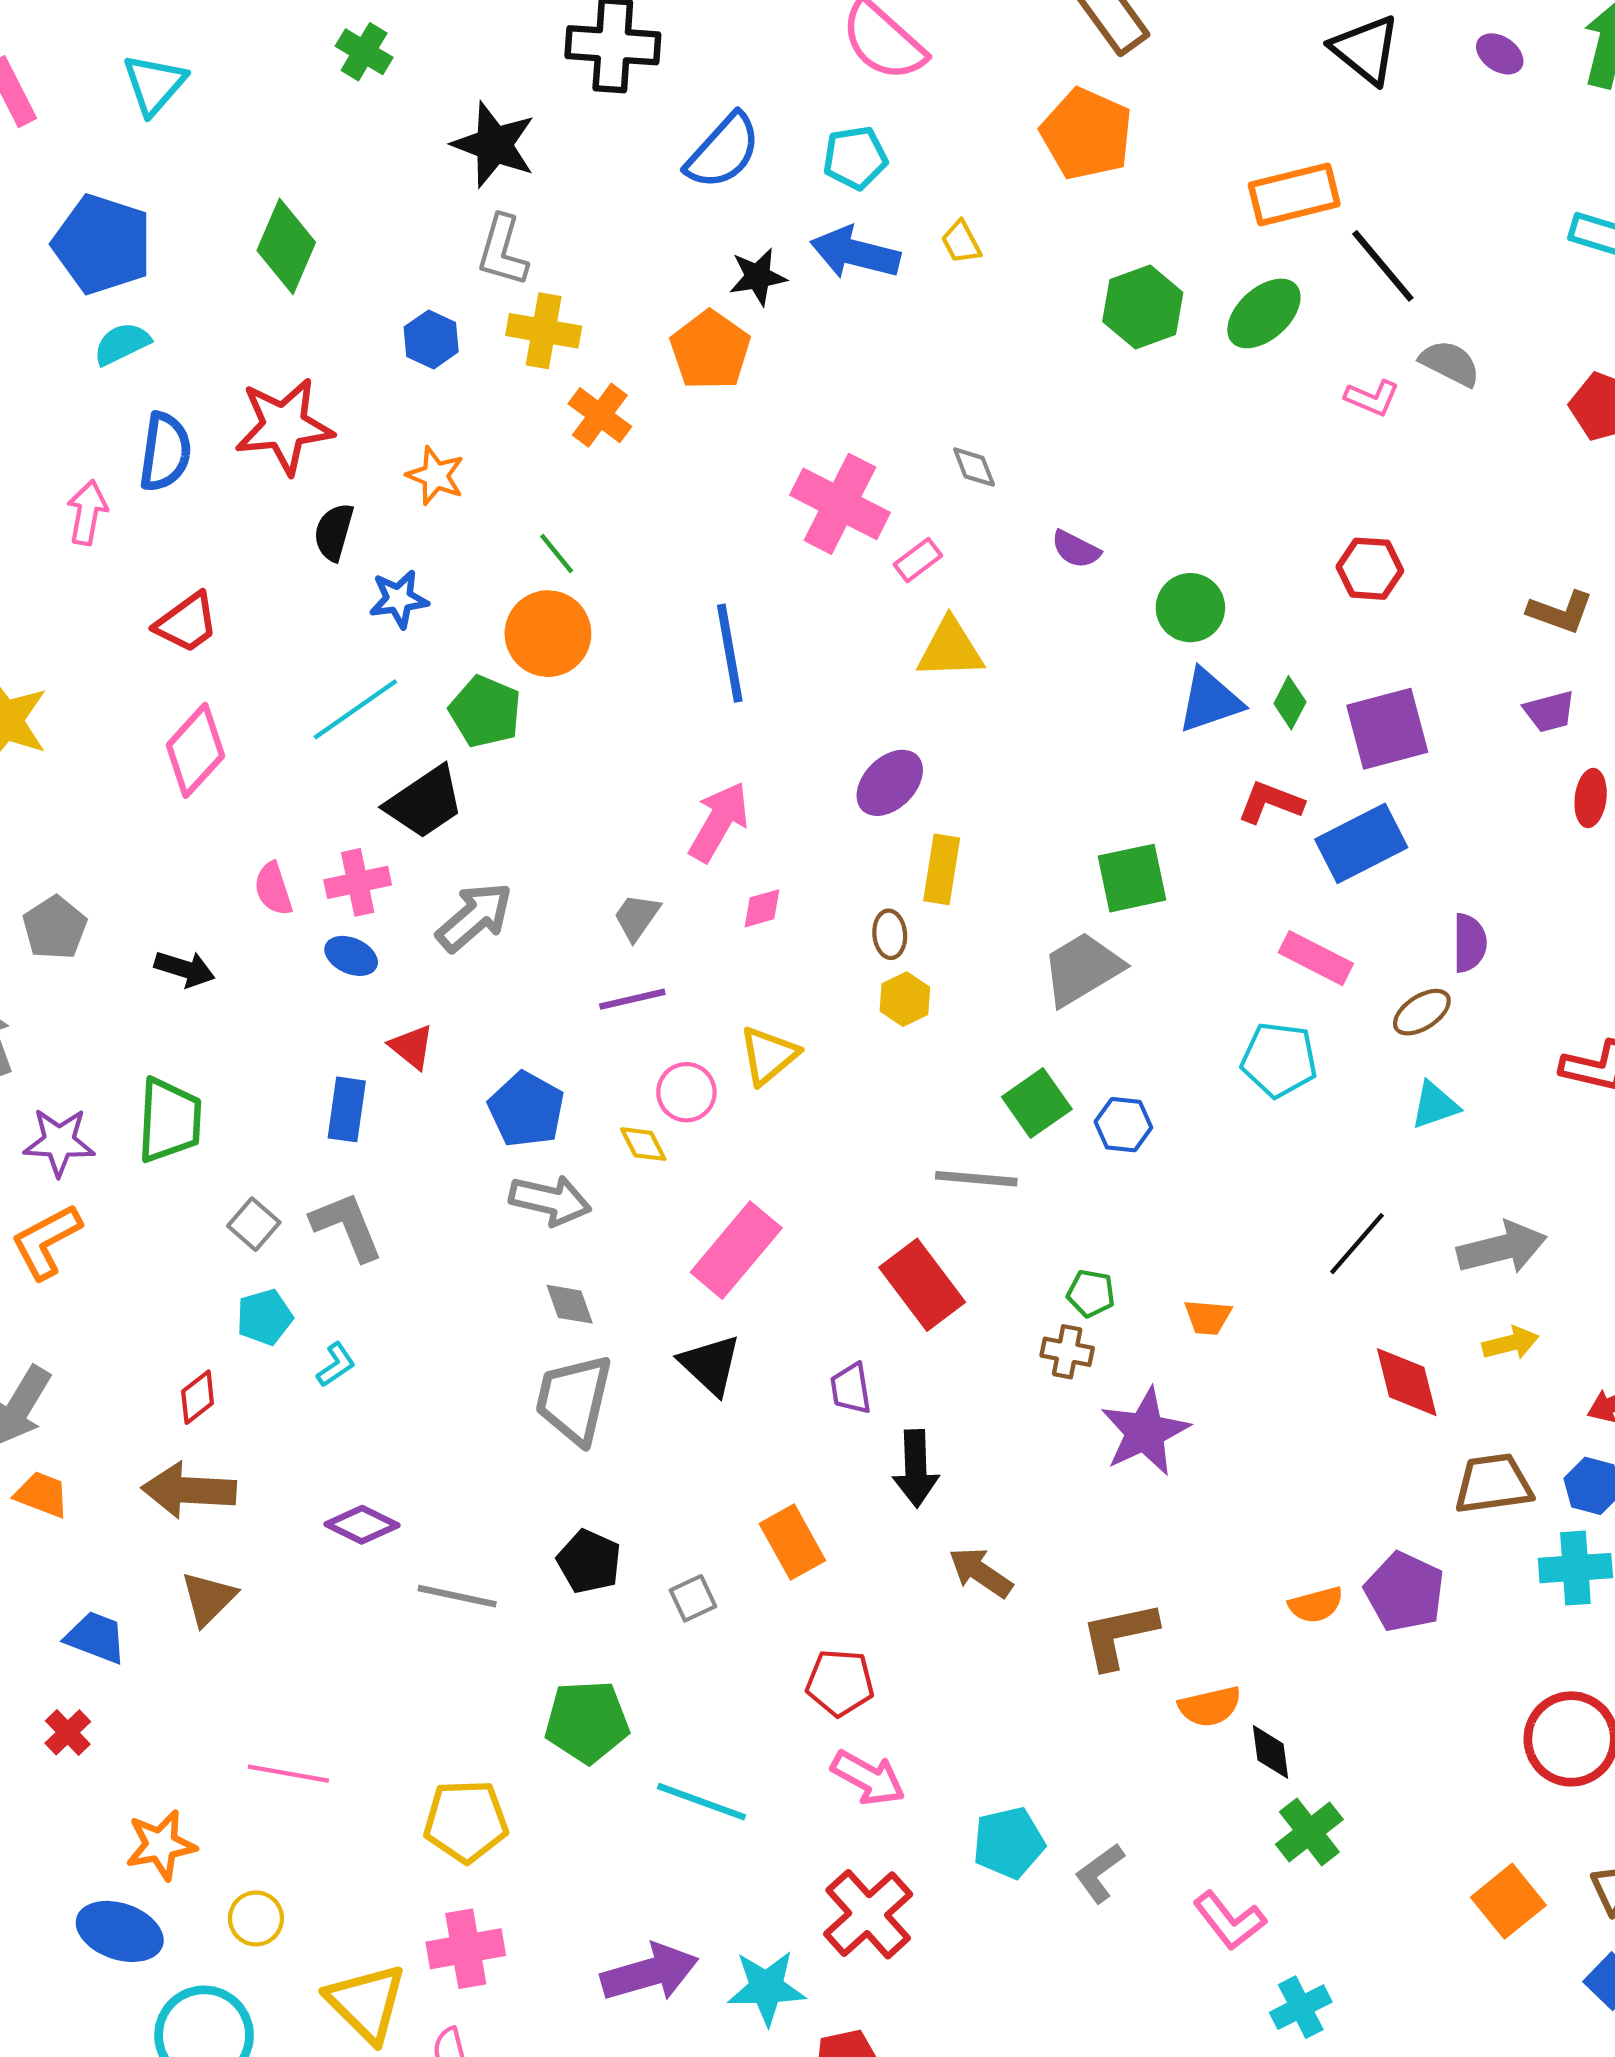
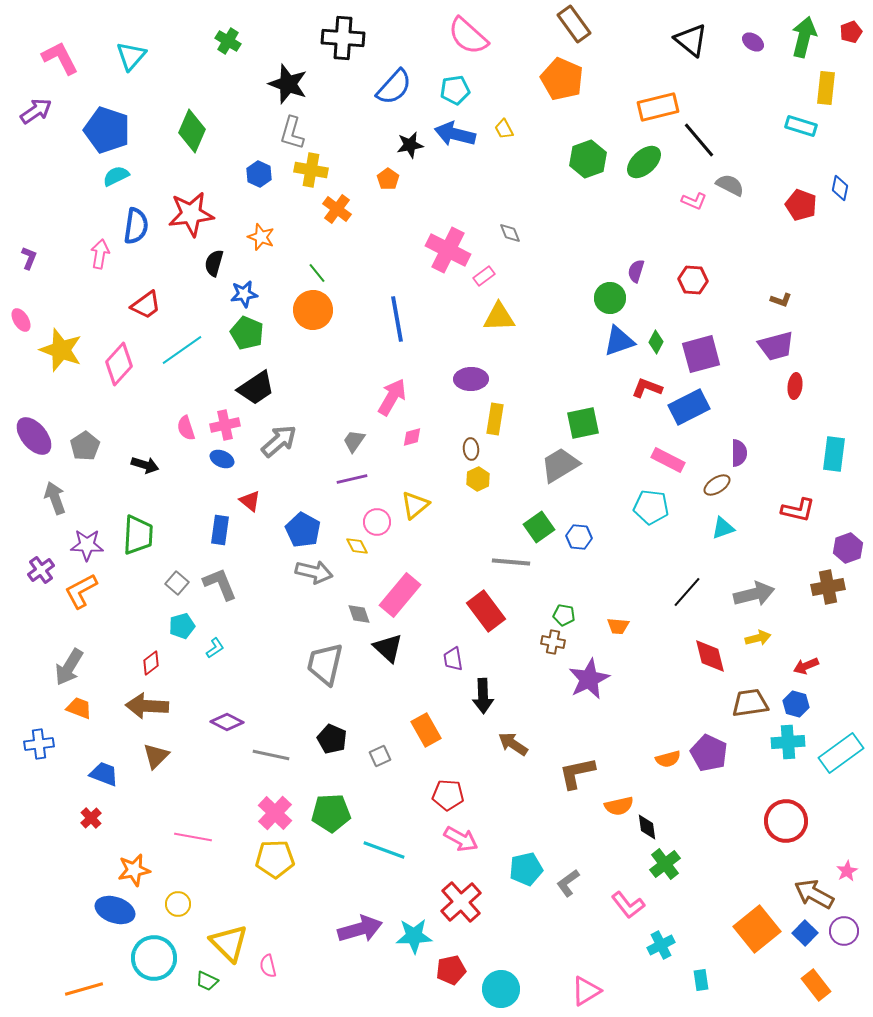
orange pentagon: (710, 350) -> (388, 179), size x0.6
purple semicircle: (1076, 549) -> (636, 271), moved, turned 80
brown L-shape: (1560, 612) -> (781, 300), size x0.7
cyan line: (355, 709) -> (182, 350), moved
green pentagon: (485, 711) -> (247, 333), moved
purple trapezoid: (1549, 711) -> (776, 346), size x1.5
pink diamond: (195, 750) -> (119, 364), moved
purple ellipse: (890, 783) -> (471, 379), turned 44
gray diamond: (570, 1304) -> (359, 614), moved
orange square: (1508, 1901) -> (757, 929), moved, size x1.4
pink cross: (466, 1949) -> (275, 813), moved, turned -36

